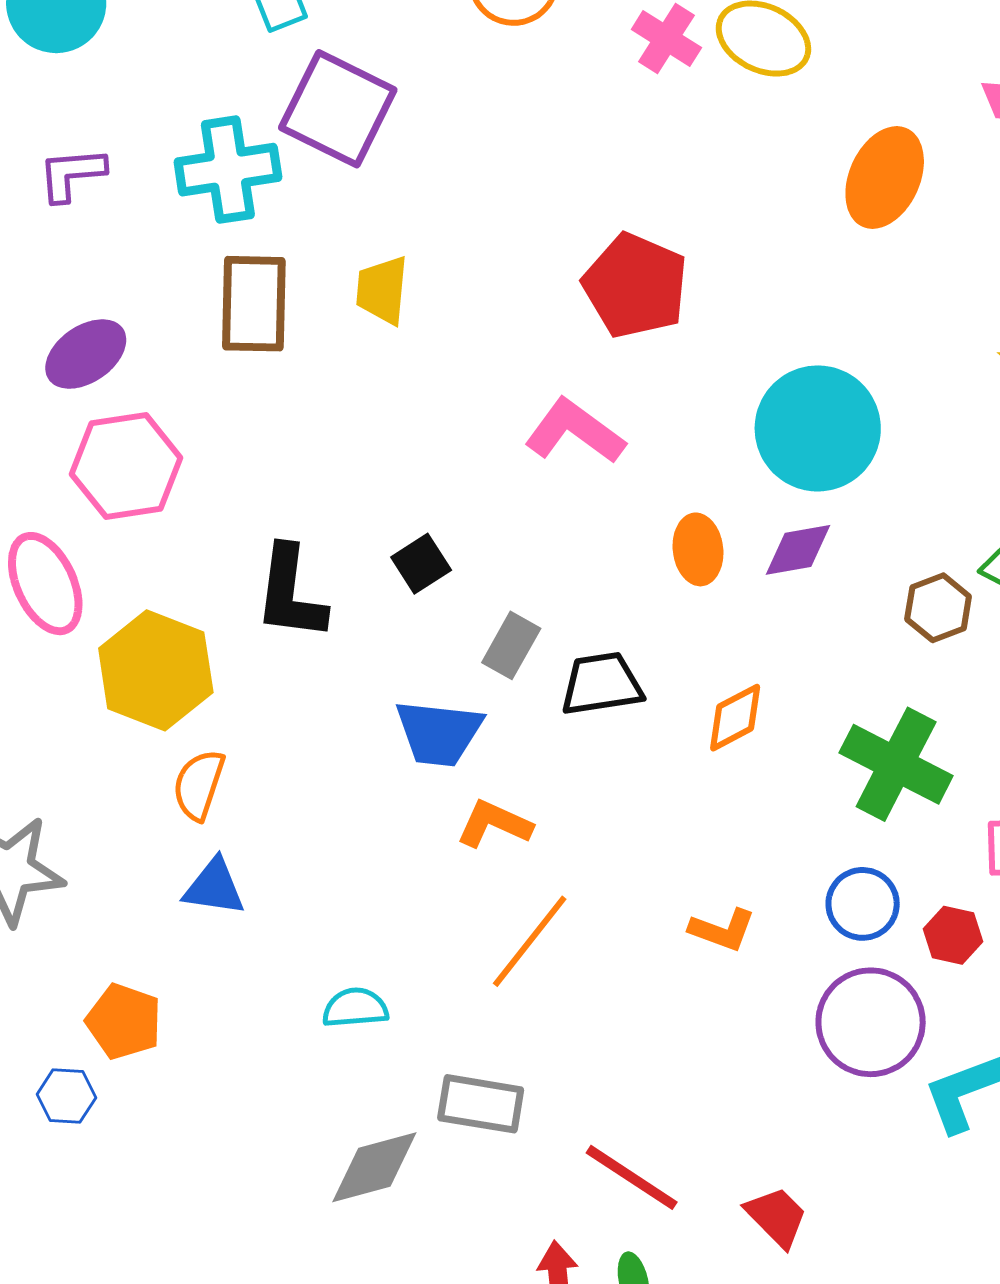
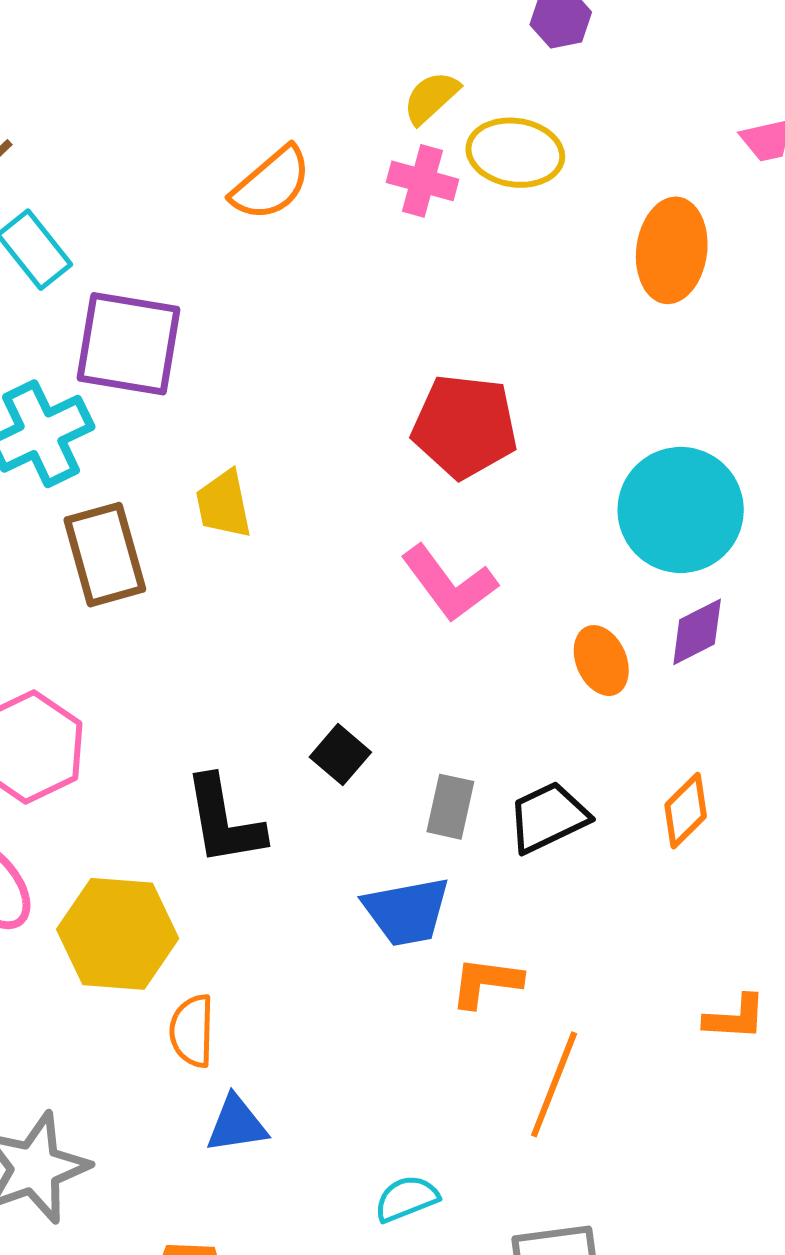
pink L-shape: (575, 431) -> (449, 583), turned -146

